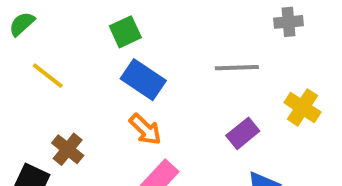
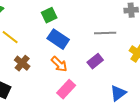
purple rectangle: (243, 133) -> (95, 61), moved
brown cross: (68, 149) -> (22, 63), moved

